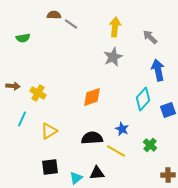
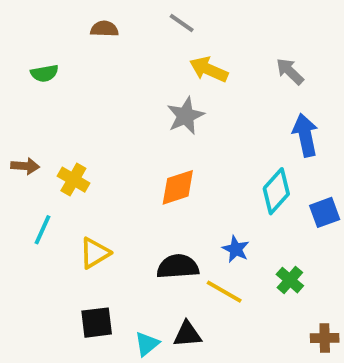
gray line: (71, 24) -> (182, 23), moved
yellow arrow: (115, 27) -> (209, 69), moved, turned -72
gray star: (113, 57) -> (186, 116), moved

